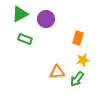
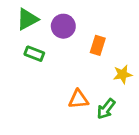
orange rectangle: (78, 38) -> (98, 45), moved
yellow star: (83, 60) -> (123, 74), moved

